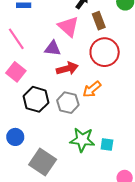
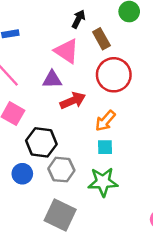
gray hexagon: (68, 103) -> (61, 170), moved
blue circle: (15, 137) -> (22, 174), moved
cyan square: (107, 145) -> (105, 147), moved

